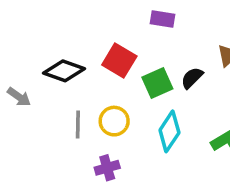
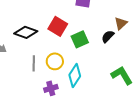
black semicircle: (192, 78) -> (108, 36), moved
cyan diamond: (169, 131) -> (75, 75), moved

